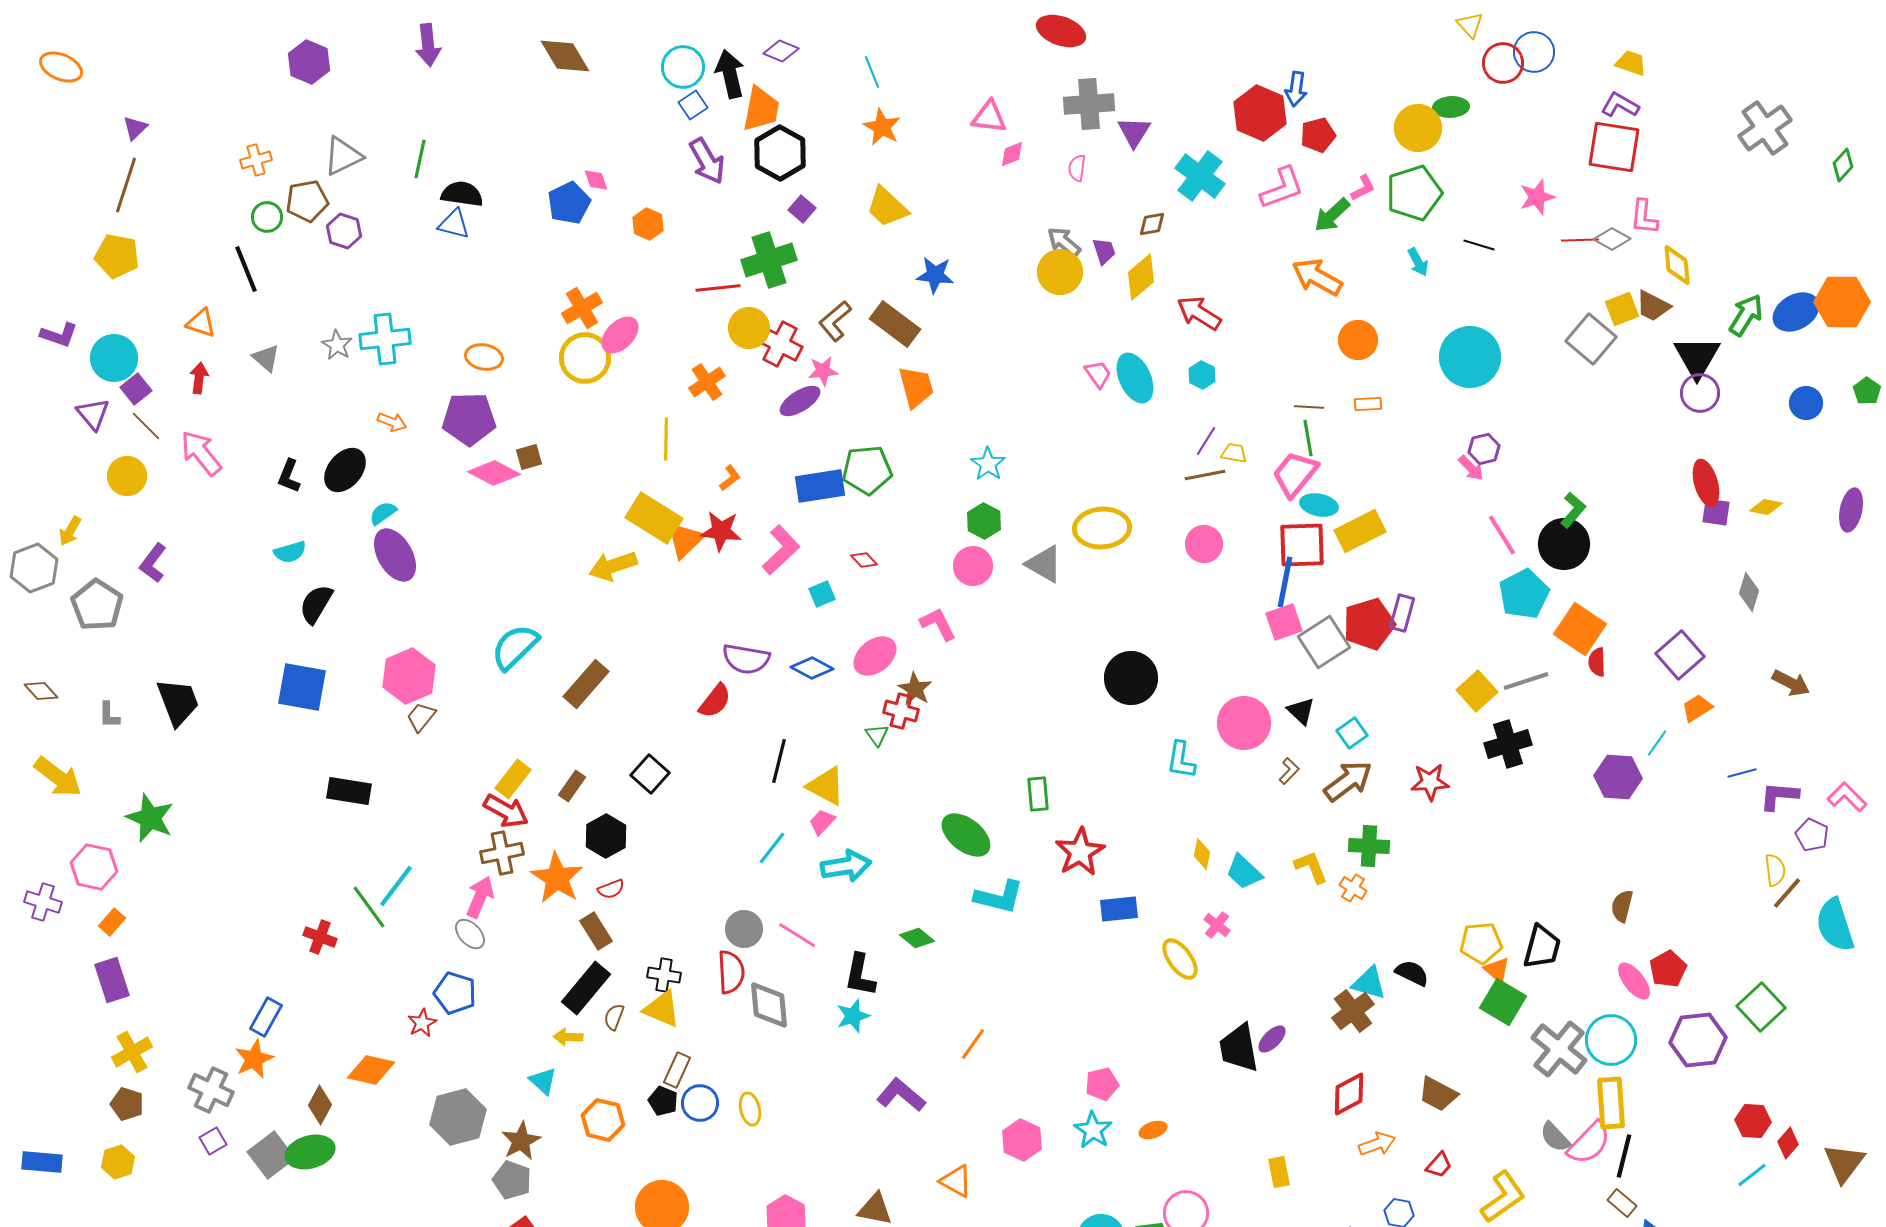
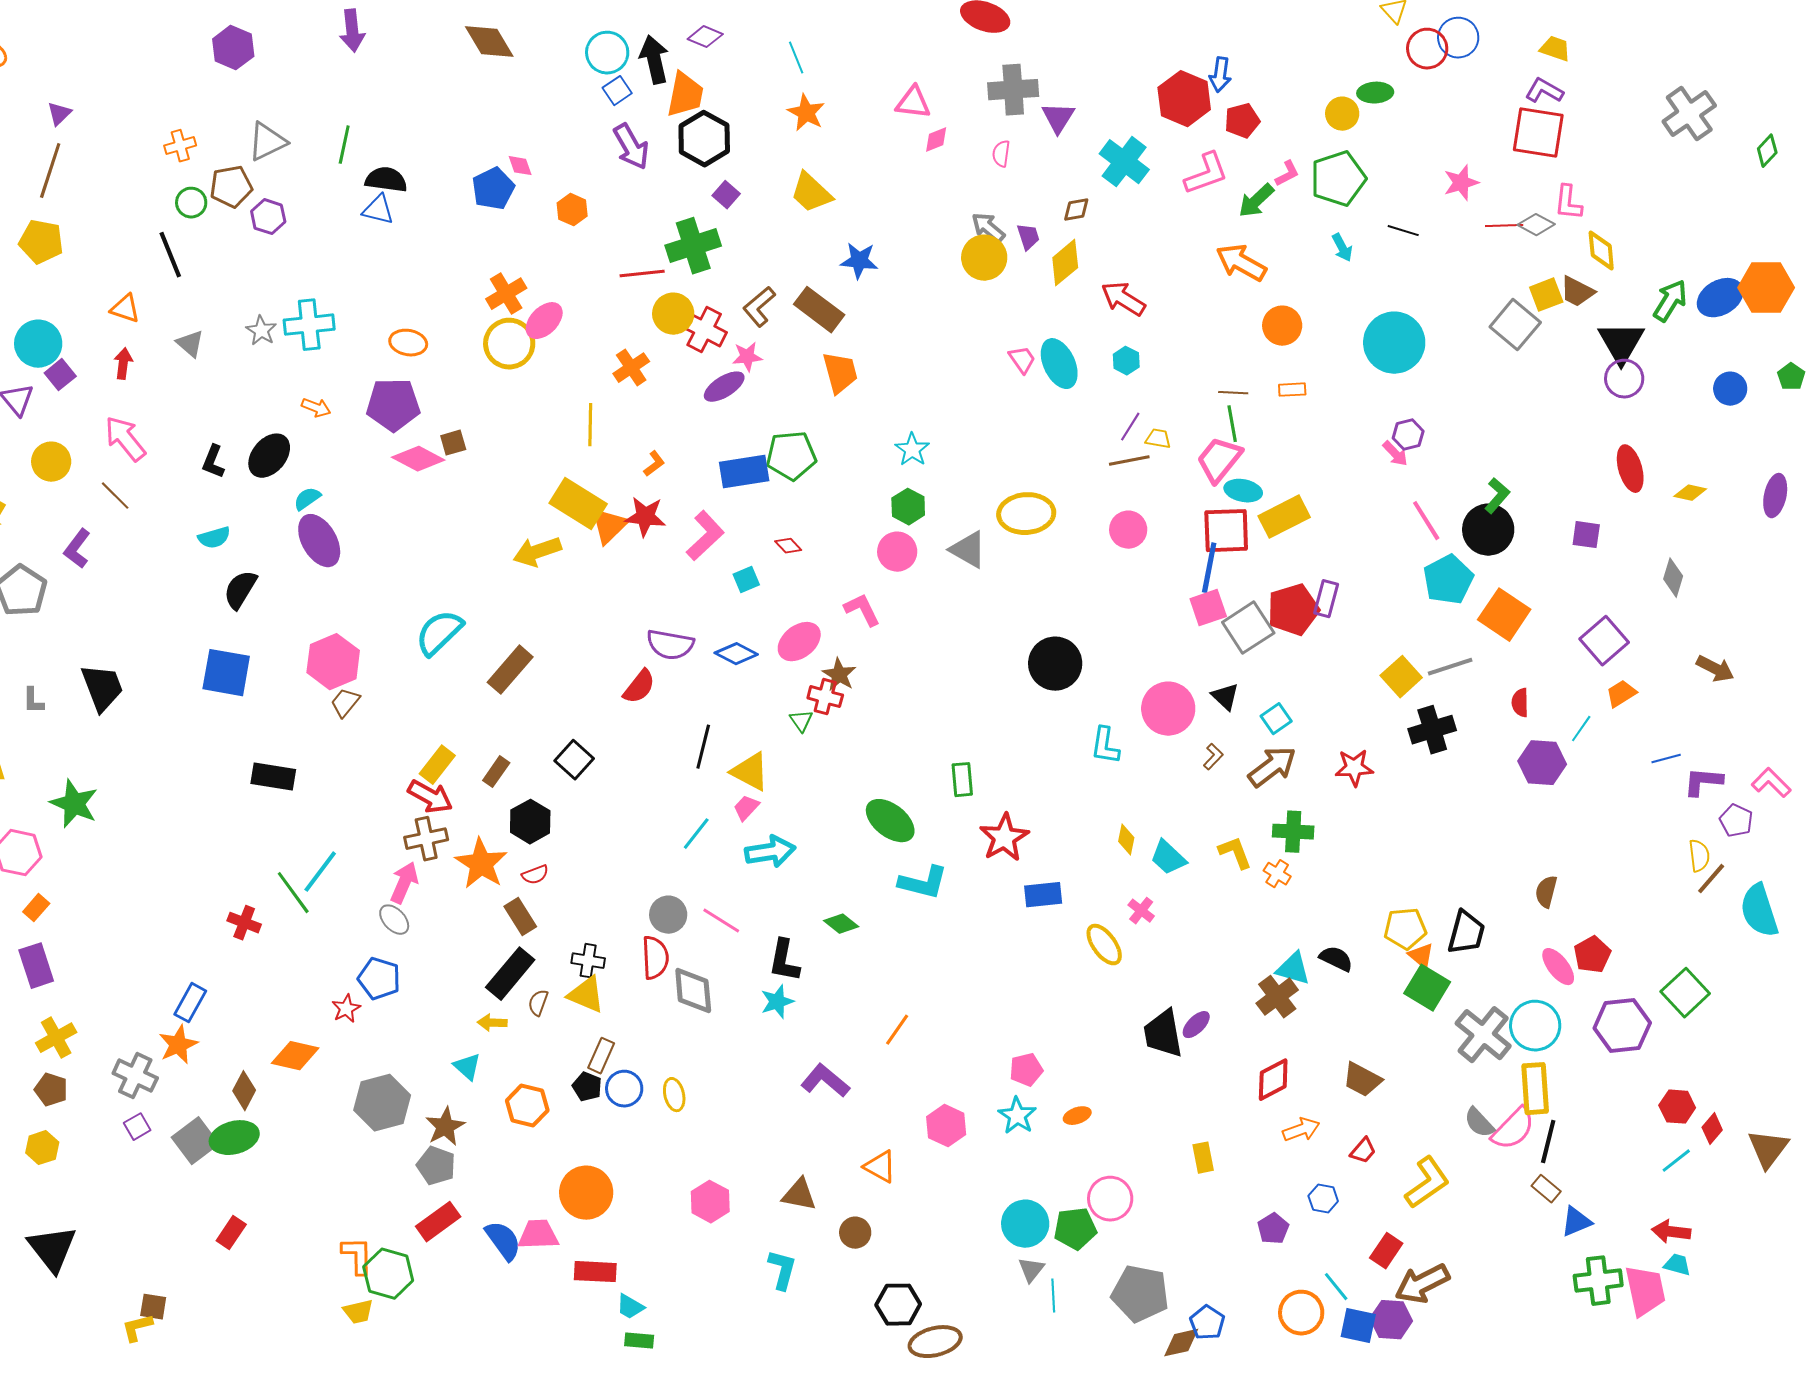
yellow circle: (1418, 128) -> (1342, 114), size x0.7
brown line: (146, 426) -> (115, 496), moved
purple square: (1716, 512) -> (1586, 535), moved
red semicircle: (1597, 662) -> (1520, 703), moved

